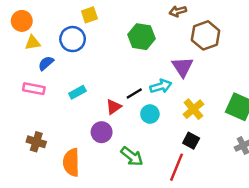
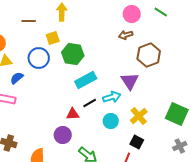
green hexagon: (141, 37) -> (73, 54), moved
cyan rectangle: (77, 92) -> (86, 80), moved, size x1.5
red triangle: (114, 107) -> (73, 114), turned 32
cyan circle: (150, 114) -> (111, 121), moved

